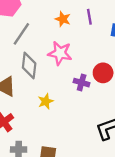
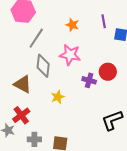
purple line: (89, 17) -> (104, 21), moved

